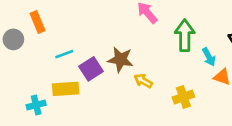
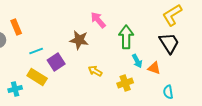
cyan arrow: (209, 57) -> (137, 61), moved
brown star: (120, 59) -> (79, 40), moved
yellow rectangle: (66, 89) -> (37, 77), turned 36

